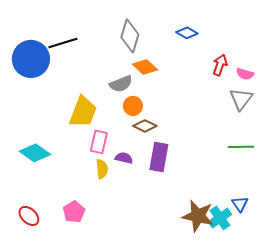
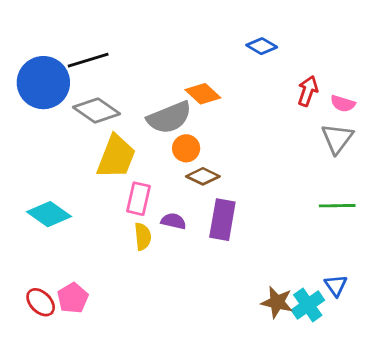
gray diamond: (130, 36) -> (97, 111), moved, turned -72
gray semicircle: (121, 84) -> (169, 118), size x1.4
pink pentagon: (74, 212) -> (73, 298), moved
brown star: (198, 216) -> (277, 302), size x0.7

